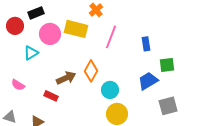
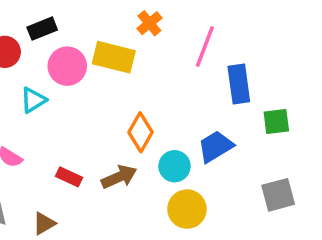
pink line: (111, 37) -> (205, 46), moved
blue rectangle: (146, 44) -> (239, 84), size x1.5
brown arrow: (66, 78) -> (119, 177), moved
blue trapezoid: (148, 81) -> (216, 147), moved

